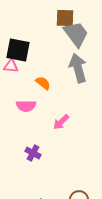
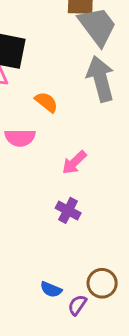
purple cross: (33, 153) -> (68, 210), moved

